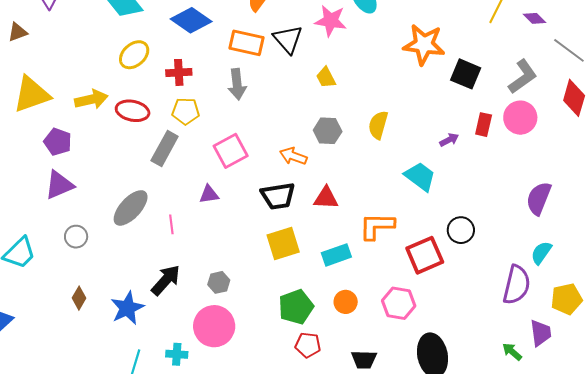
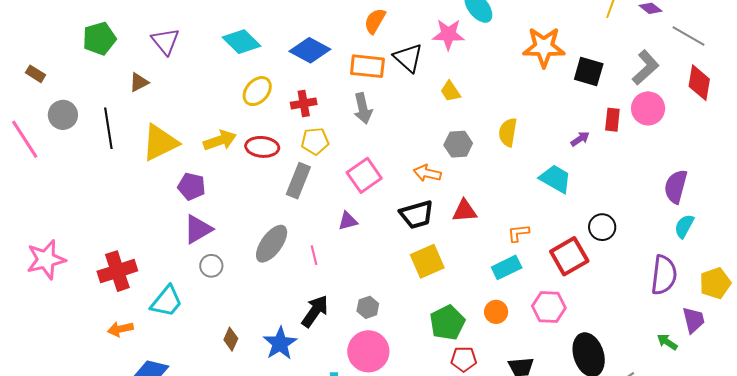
orange L-shape: (377, 226) -> (518, 233), size x0.6
gray circle: (76, 237) -> (211, 266), moved
cyan semicircle: (541, 253) -> (684, 226), moved
cyan rectangle: (336, 255) -> (507, 267), moved

